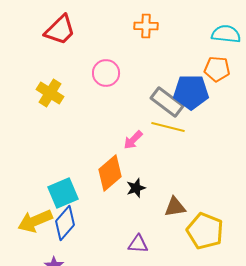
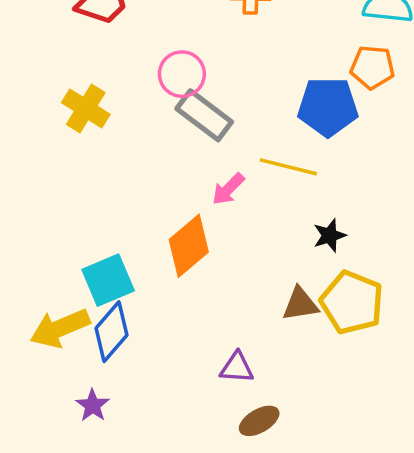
gray rectangle: (167, 102) -> (204, 115), moved
black star: (136, 188) -> (330, 235), moved
yellow pentagon: (205, 231) -> (352, 302), moved

